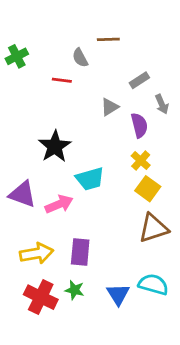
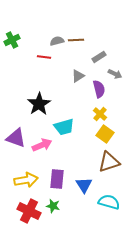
brown line: (108, 39) -> (76, 40), moved
gray semicircle: (80, 58) -> (57, 41), turned 104
gray arrow: (162, 104) -> (115, 74), turned -40
blue triangle: (118, 294) -> (84, 185), moved

